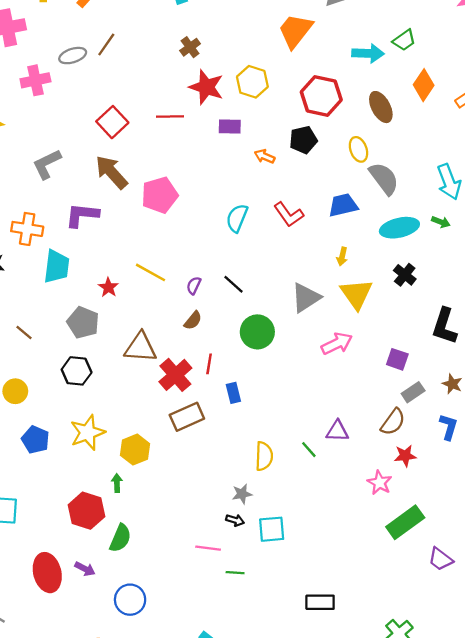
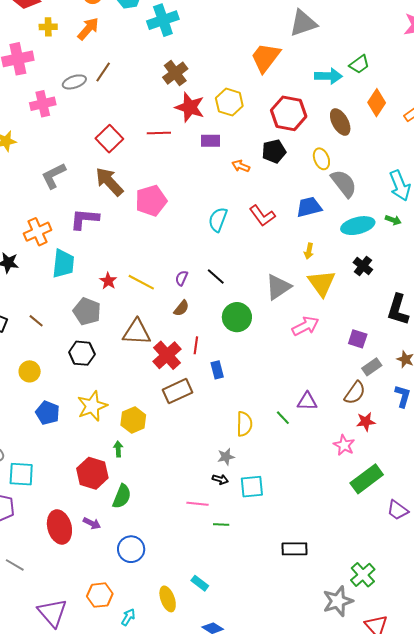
brown cross: (190, 47) -> (175, 73), size x1.4
orange cross: (27, 229) -> (38, 232), turned -32
yellow line: (151, 272) -> (141, 282), moved

